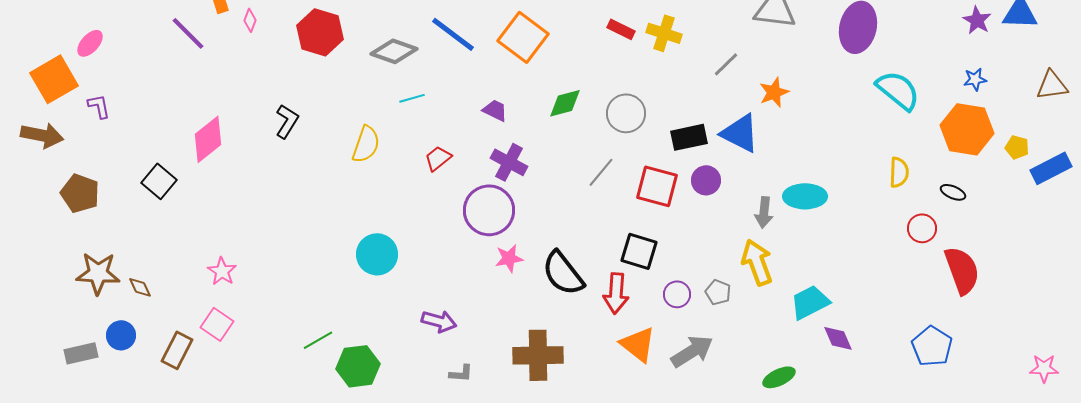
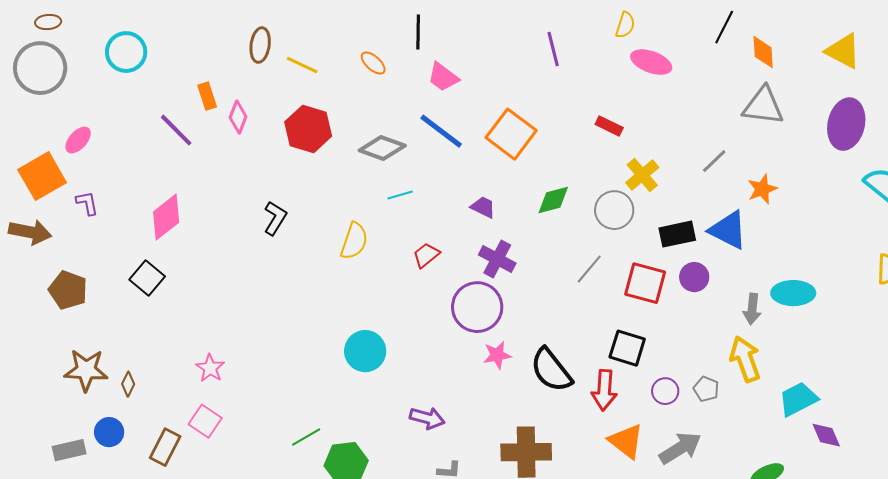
pink diamond: (250, 20) -> (238, 117), size x1.4
yellow cross: (664, 33) -> (642, 175), moved, turned 32
pink diamond: (208, 139) -> (166, 217), moved
brown diamond: (140, 287) -> (128, 384), turned 50

